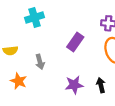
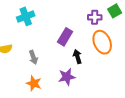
orange star: (19, 81) -> (34, 83), moved
black arrow: (101, 85) -> (77, 57), moved

